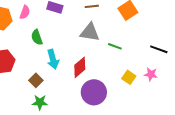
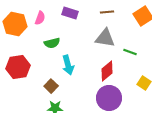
green semicircle: (37, 37) -> (52, 43), turned -84
red diamond: (80, 67) -> (107, 71), moved

